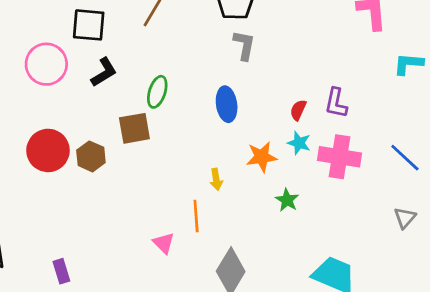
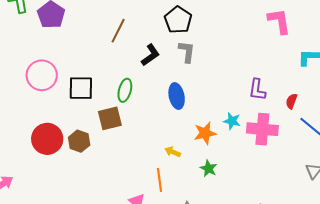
black square: (89, 25) -> (81, 88), moved
black L-shape: (104, 72) -> (150, 55), moved
red semicircle: (298, 110) -> (292, 101), moved
yellow arrow: (216, 179) -> (173, 152), turned 126
green star: (287, 200) -> (208, 168), moved

